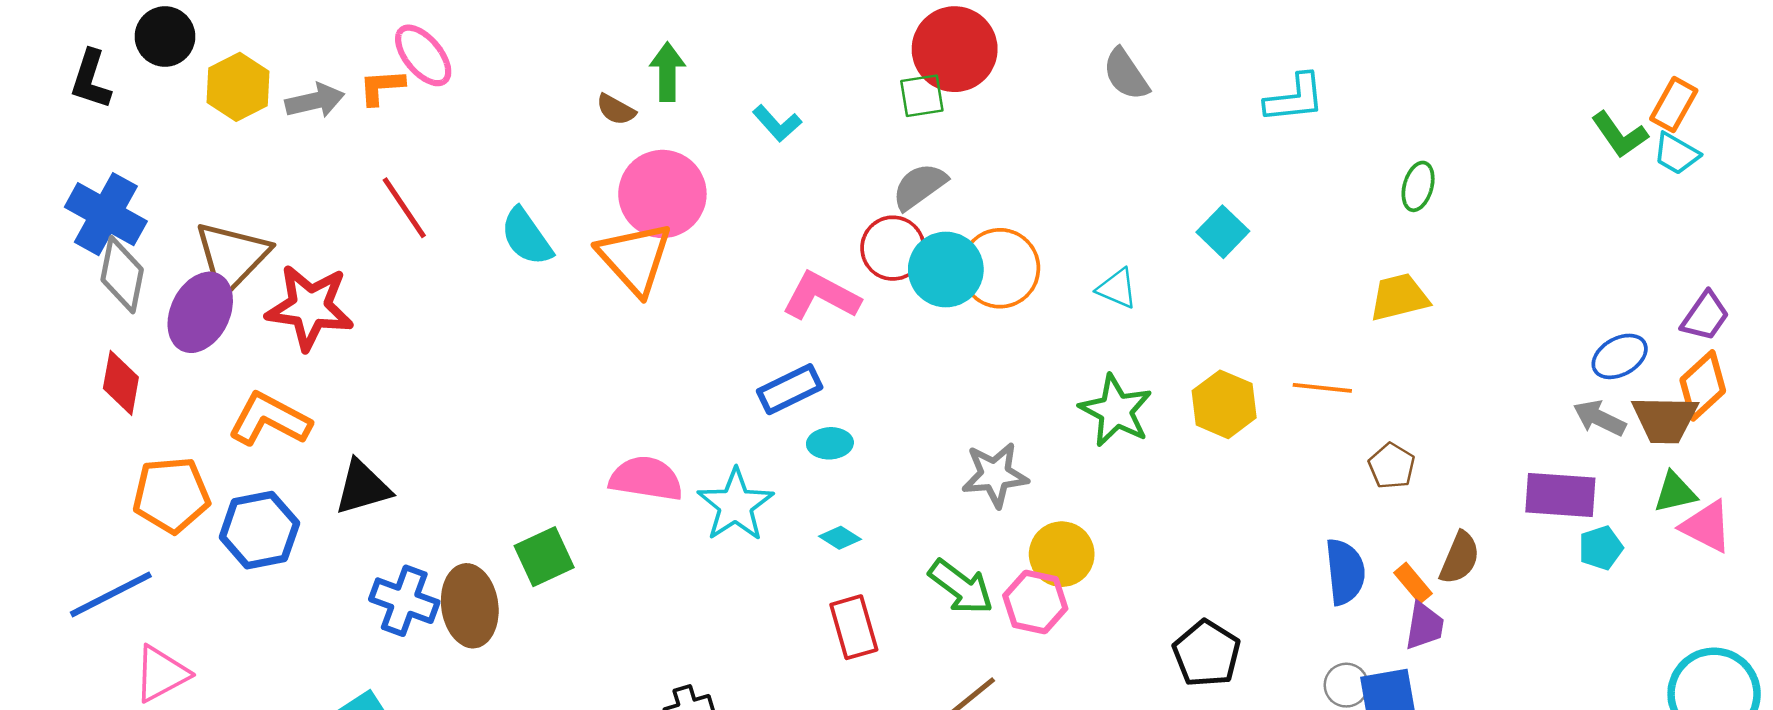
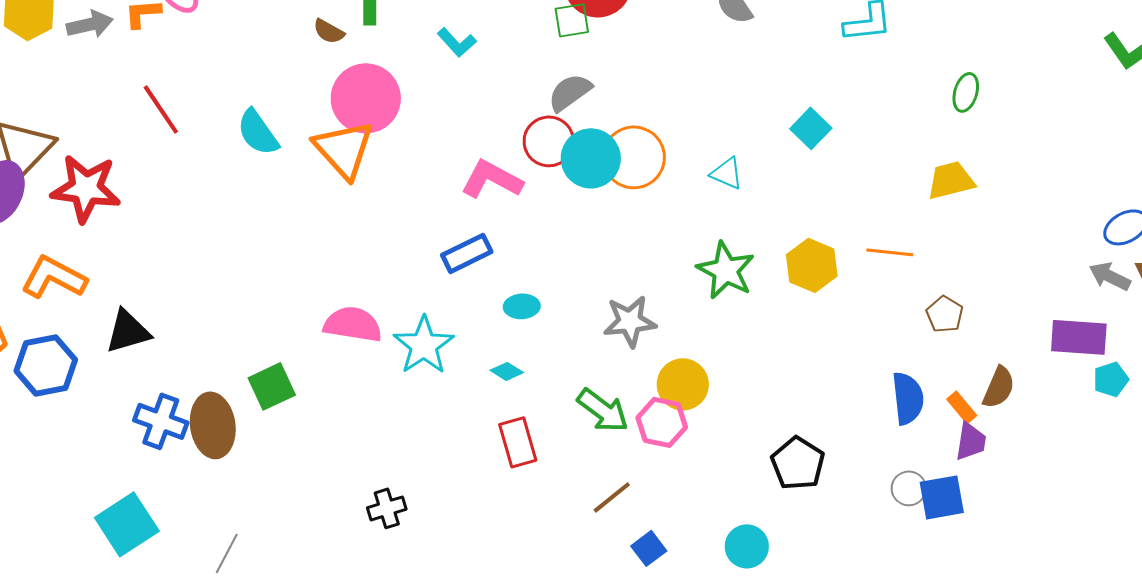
cyan ellipse: (830, 443) -> (522, 306), moved

